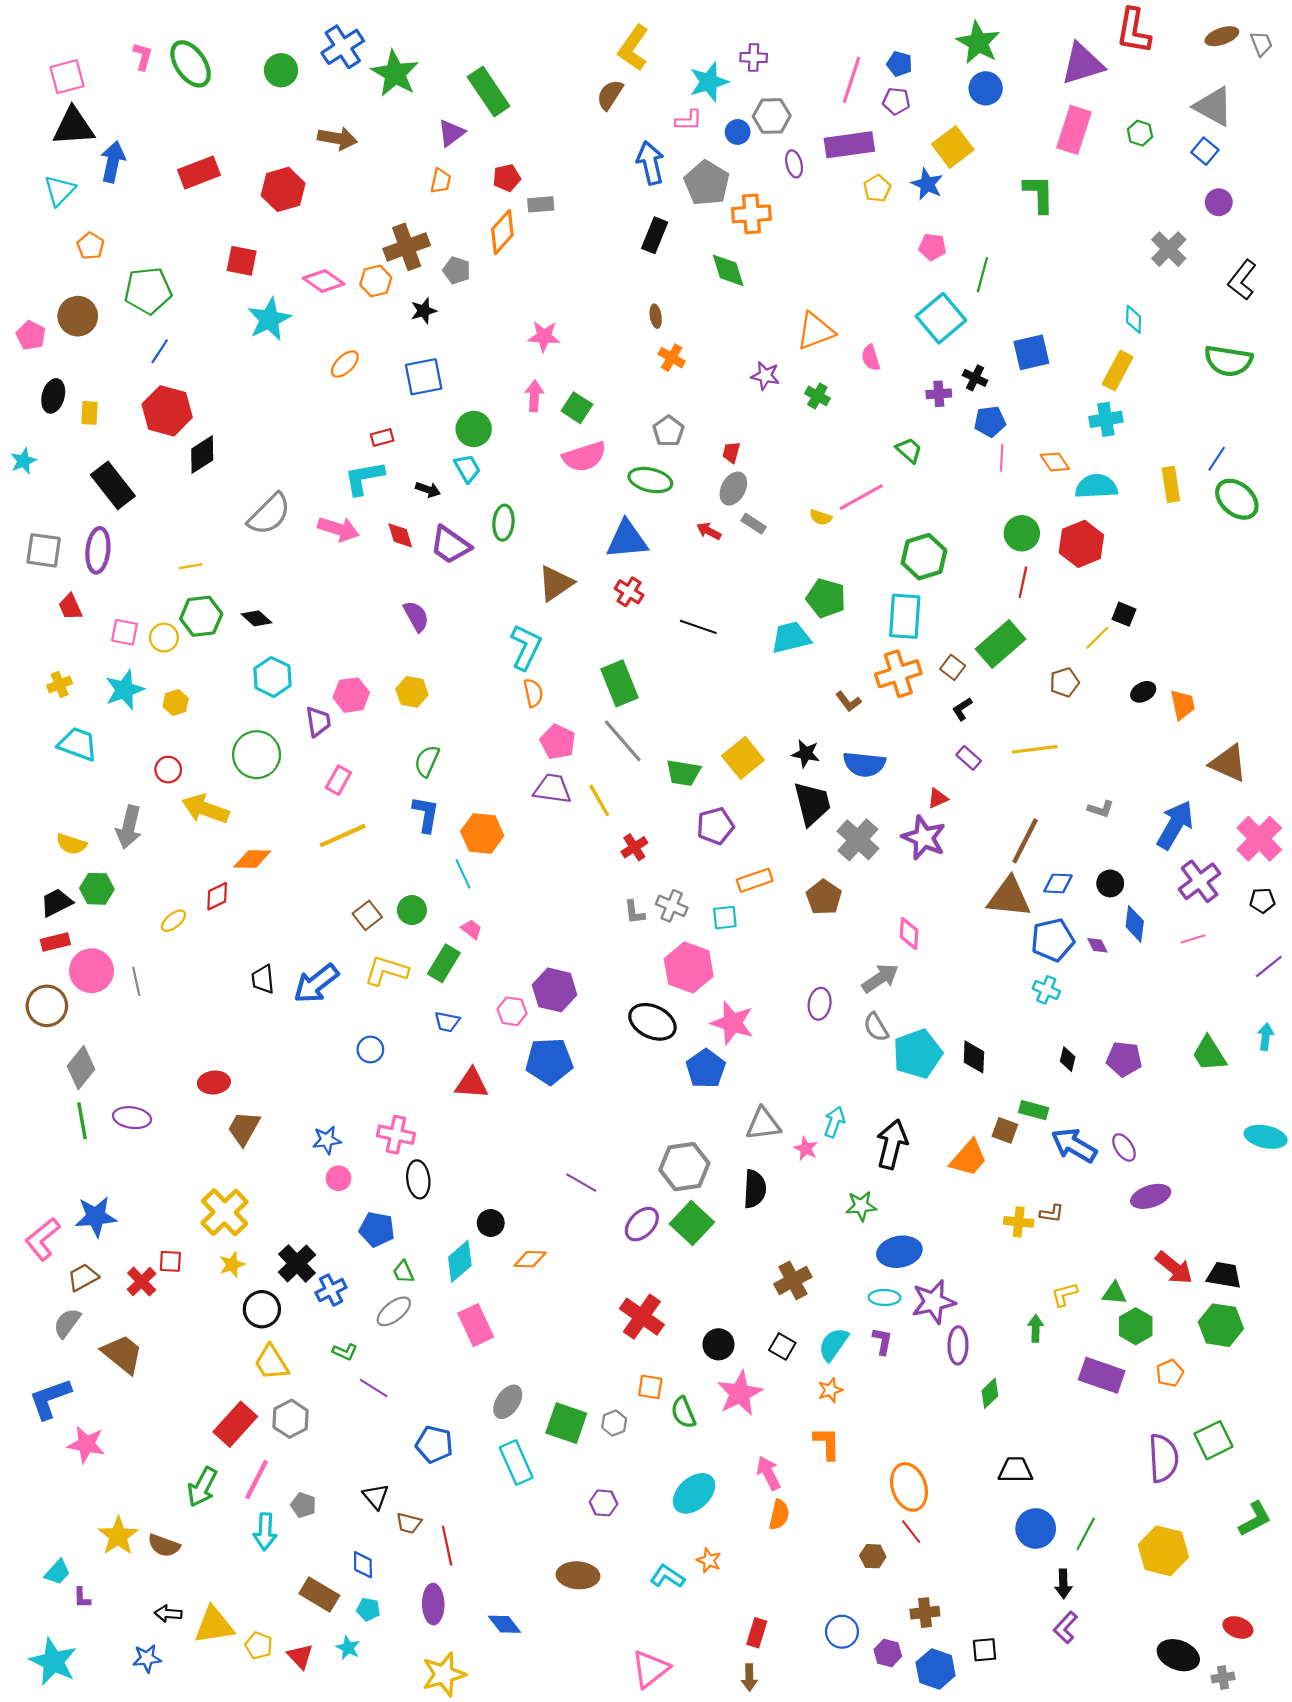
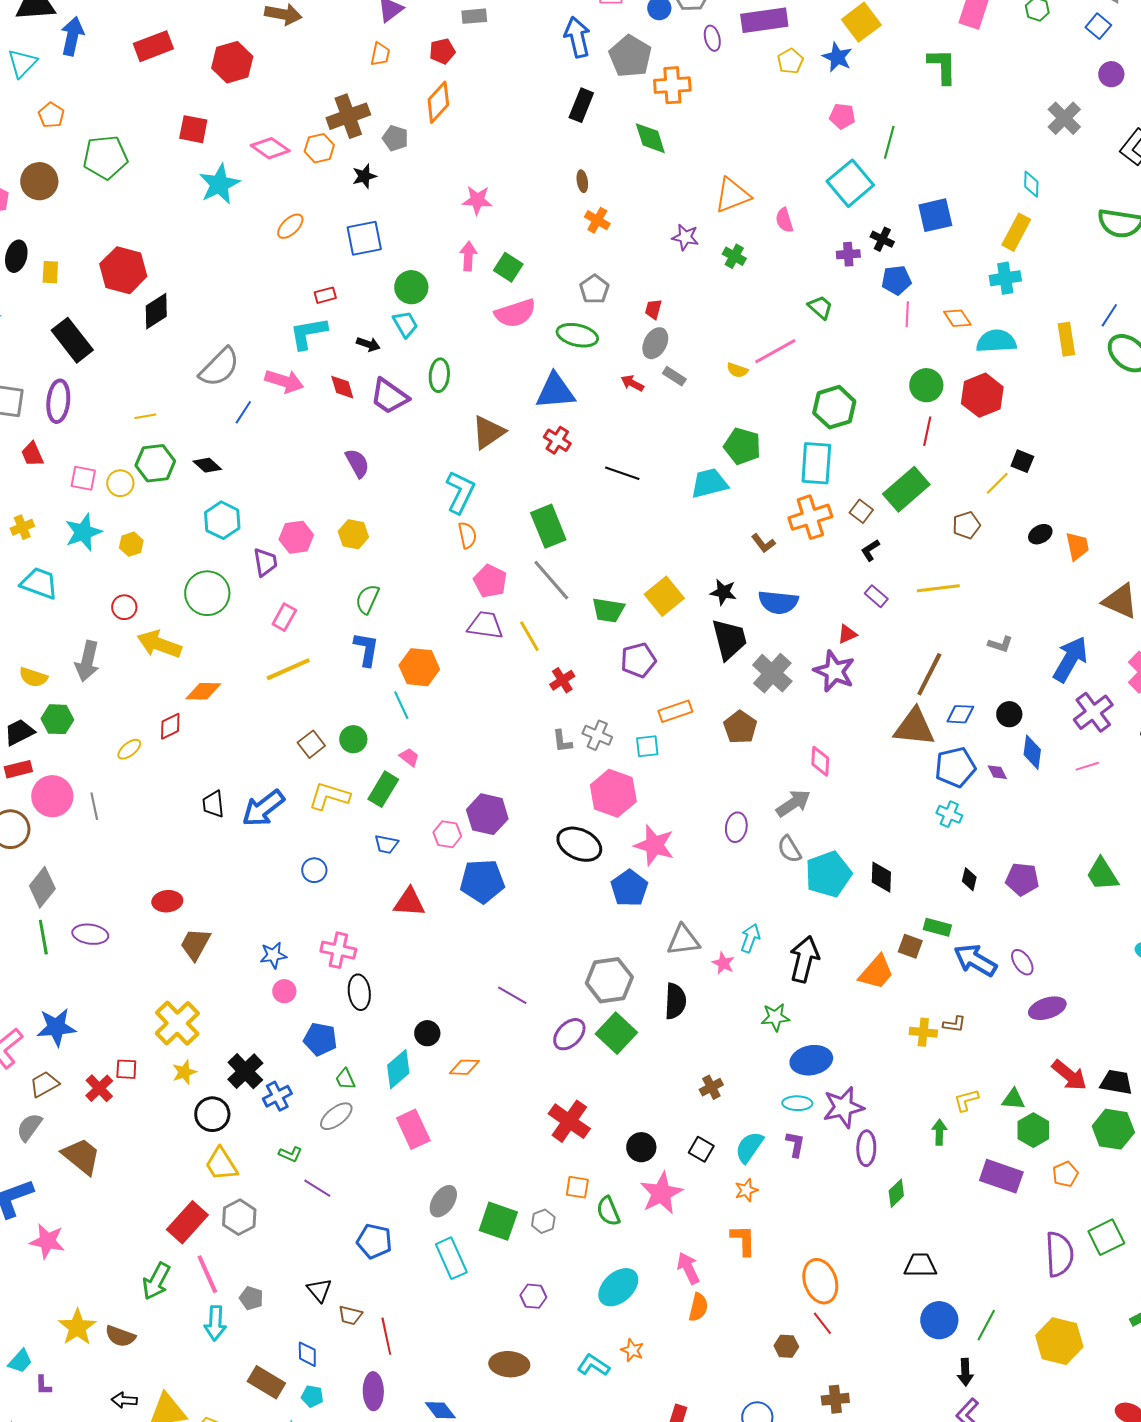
gray rectangle: (541, 204) -> (474, 16), moved
blue line: (160, 351) -> (243, 412), moved
brown cross: (793, 1280) -> (711, 1087), size x0.7
pink line: (257, 1480) -> (207, 1274), turned -51

